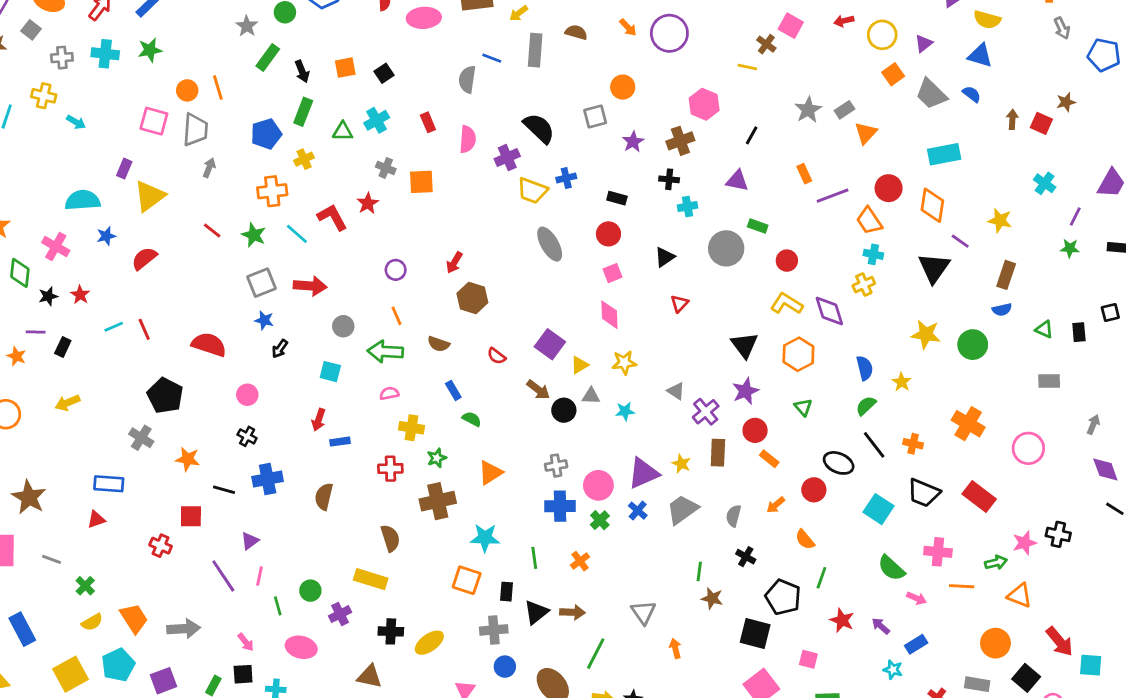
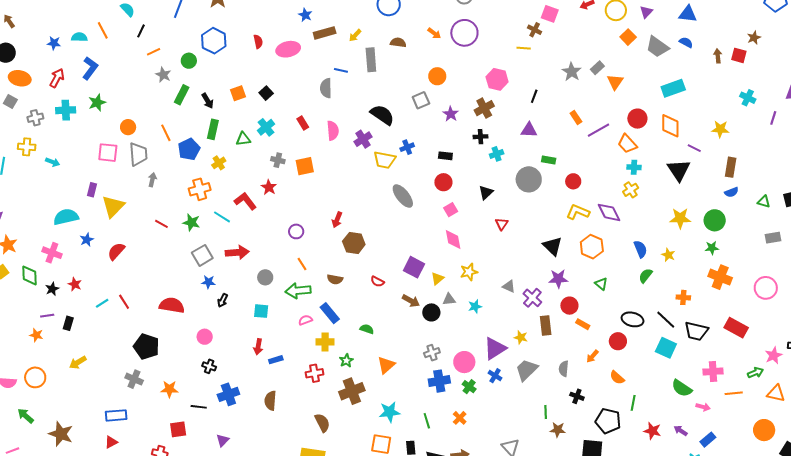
orange line: (218, 87) -> (166, 133), moved
green star: (1070, 248) -> (712, 248), moved
blue rectangle: (453, 390) -> (330, 313), moved, size x1.5
purple star: (745, 391) -> (558, 279), turned 30
black line: (874, 445) -> (666, 320), moved

